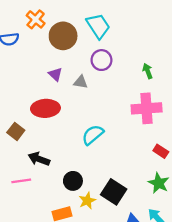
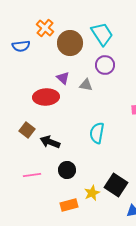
red ellipse: (45, 108) -> (46, 97), moved
cyan semicircle: (93, 135) -> (97, 133), turned -40
black arrow: (39, 159) -> (50, 142), moved
black circle: (73, 181) -> (67, 170), moved

